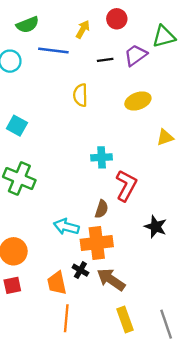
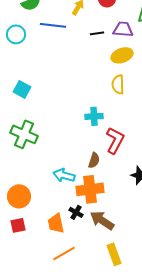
purple trapezoid: (136, 55) -> (123, 29), turned 40
yellow semicircle: (80, 95) -> (118, 84), moved
yellow ellipse: (138, 101) -> (122, 55), moved
orange line: (66, 318) -> (64, 253), turned 55

